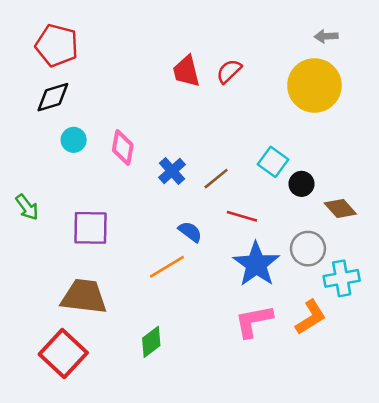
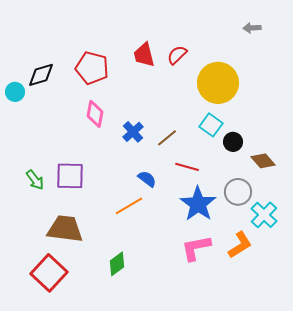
red pentagon: (57, 45) -> (92, 68), moved
yellow circle: (314, 85) -> (218, 83), moved
cyan circle: (74, 140) -> (15, 92), moved
green arrow: (27, 207) -> (35, 180), moved
cyan cross: (342, 278) -> (264, 215), turned -36

